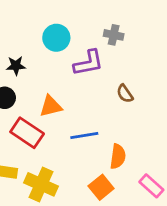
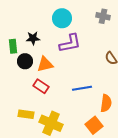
purple L-shape: (88, 63) -> (70, 43), moved
orange triangle: (51, 106) -> (45, 64), moved
red rectangle: (27, 133) -> (41, 86), size x0.7

